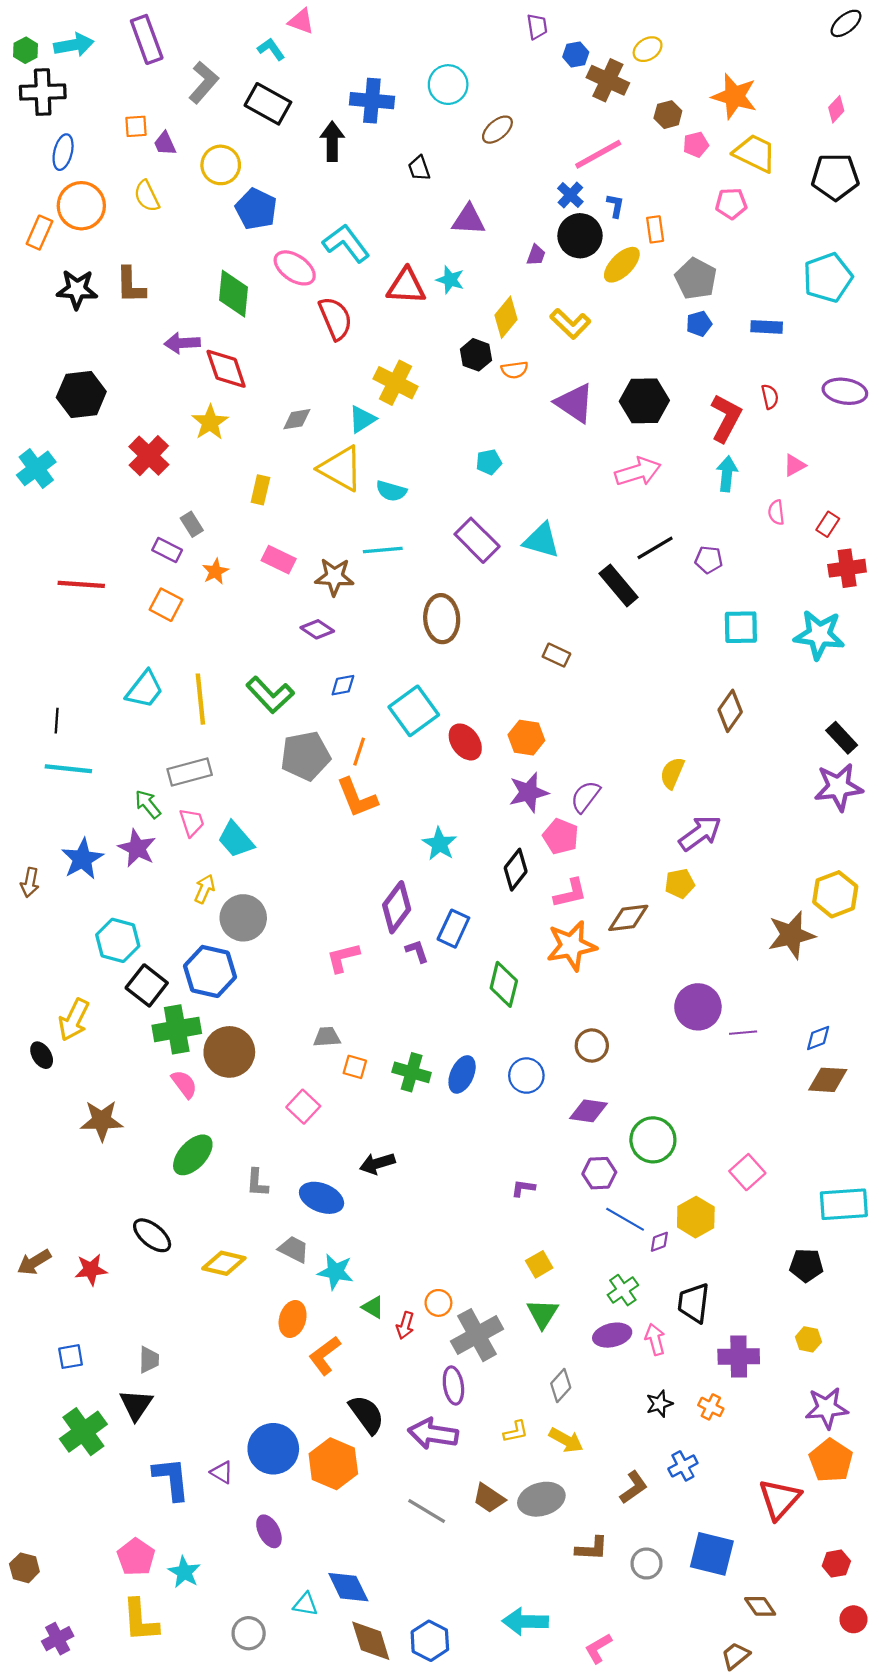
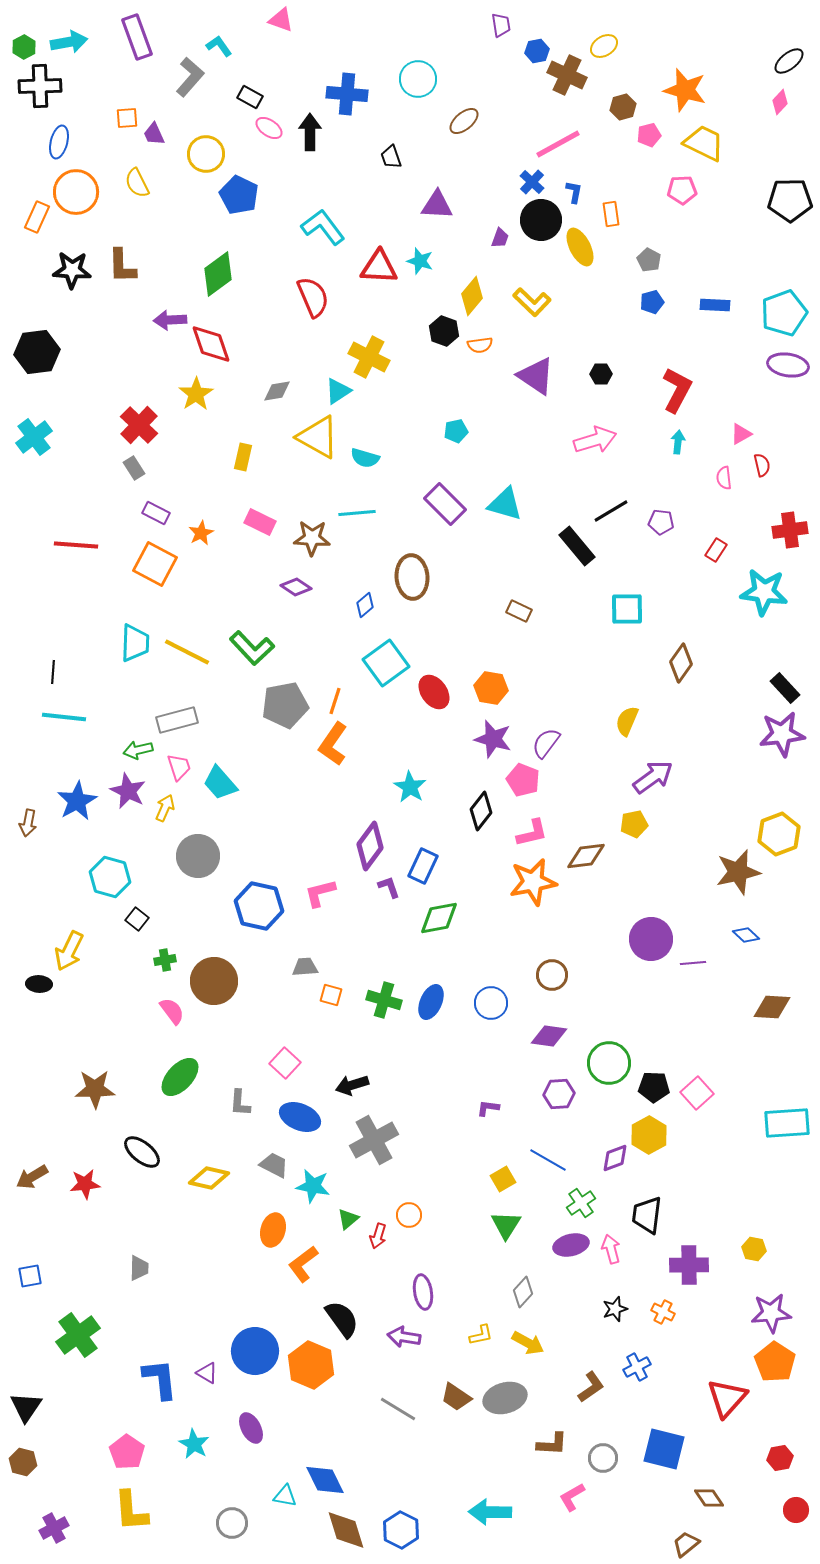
black ellipse: (846, 23) -> (789, 61), moved
cyan L-shape: (271, 49) -> (219, 46), moved
black rectangle: (268, 104) -> (250, 97), size x0.6
black pentagon: (835, 177) -> (790, 200), moved
yellow ellipse: (622, 265) -> (580, 247), turned -72
pink ellipse: (295, 268) -> (269, 128), moved, size x0.7
cyan pentagon: (828, 278) -> (784, 313), moved
gray pentagon: (696, 279) -> (649, 260), size x0.6
green diamond: (234, 294) -> (218, 274), turned 48
black hexagon: (81, 394) -> (37, 352), moved
red semicircle: (770, 397) -> (762, 465), moved
black hexagon: (644, 401) -> (601, 374), size x0.5
cyan arrow: (727, 474) -> (678, 442), size x0.7
gray rectangle: (192, 524) -> (134, 468), moved
red rectangle: (828, 524) -> (716, 550), moved
orange square: (166, 605) -> (155, 564), size x1.4
cyan square: (741, 627) -> (627, 609), moved
blue diamond: (343, 685) -> (365, 605), moved, turned -30
cyan trapezoid: (145, 689) -> (135, 643), turned -36
yellow line: (200, 699) -> (187, 652), turned -57
purple star: (529, 792) -> (493, 739), turned 30
orange L-shape: (357, 798) -> (333, 744), turned 57
green arrow: (148, 804) -> (138, 750), turned -64
yellow arrow: (205, 889) -> (165, 808), moved
gray circle: (243, 918) -> (198, 856), moved
blue hexagon: (210, 971) -> (259, 906), moved
green diamond: (504, 984) -> (439, 918), moved, turned 66
black square: (147, 985) -> (137, 919), size x0.6
green cross: (177, 1029) -> (165, 960), size x0.5
blue diamond: (818, 1038) -> (746, 935), moved, turned 64
black ellipse: (42, 1055) -> (39, 984), turned -55
pink square: (303, 1107) -> (285, 1063), moved
brown star: (102, 1121) -> (95, 1089), moved
blue line: (625, 1219) -> (548, 1160), moved
purple diamond: (659, 1242) -> (615, 1158), size x1.4
black pentagon: (806, 1265) -> (654, 1087), moved
green triangle: (373, 1307) -> (348, 1219), turned 50
gray cross: (477, 1335) -> (374, 1140), moved
blue square: (71, 1357) -> (30, 1276), moved
black triangle: (136, 1405) -> (26, 1407), moved
purple arrow: (433, 1434) -> (404, 1337), size x0.7
cyan star: (184, 1572) -> (194, 1444), moved
pink L-shape: (598, 1648) -> (572, 1497), moved

